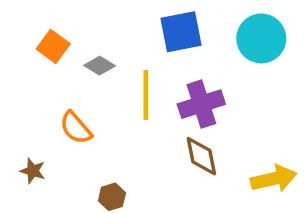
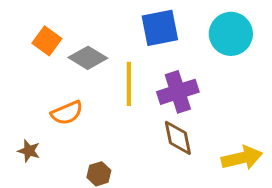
gray diamond: (100, 66) -> (88, 58), size x1.4
orange semicircle: (76, 128) -> (67, 113), turned -72

